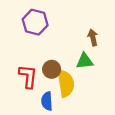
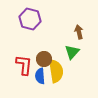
green triangle: (85, 61) -> (72, 52), turned -42
blue semicircle: (47, 101) -> (40, 76), moved

